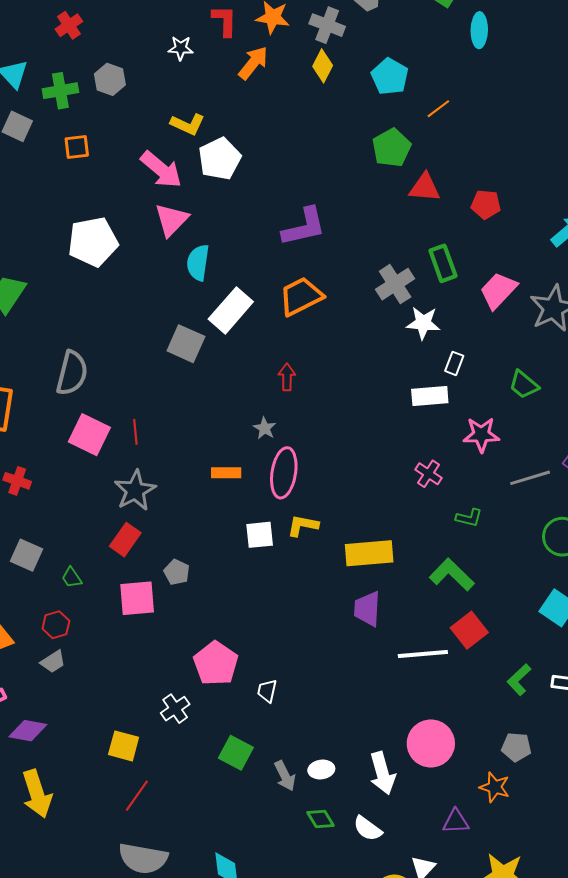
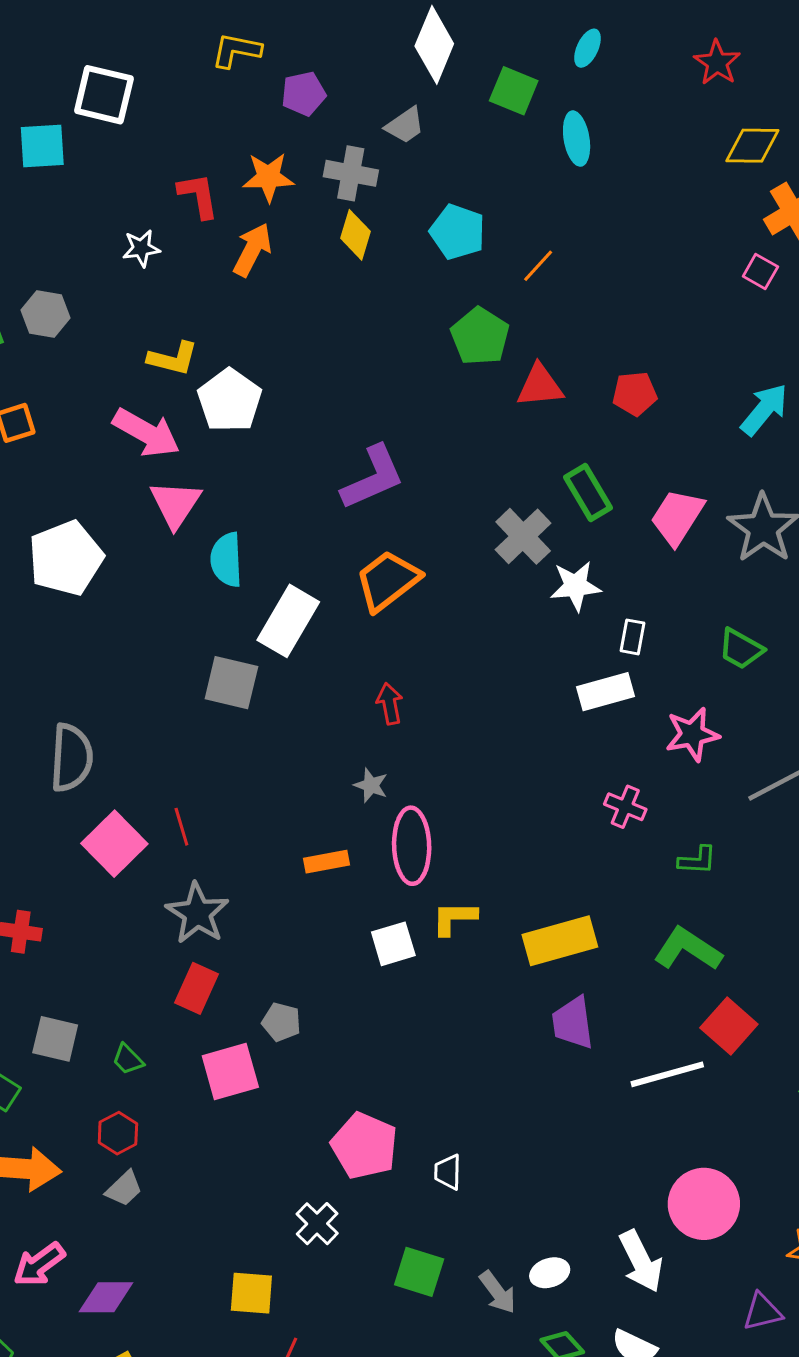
pink square: (89, 435) -> (114, 844), turned 30

